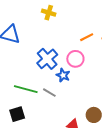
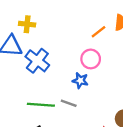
yellow cross: (49, 13) -> (27, 24), moved
blue cross: (47, 59) -> (37, 61), moved

